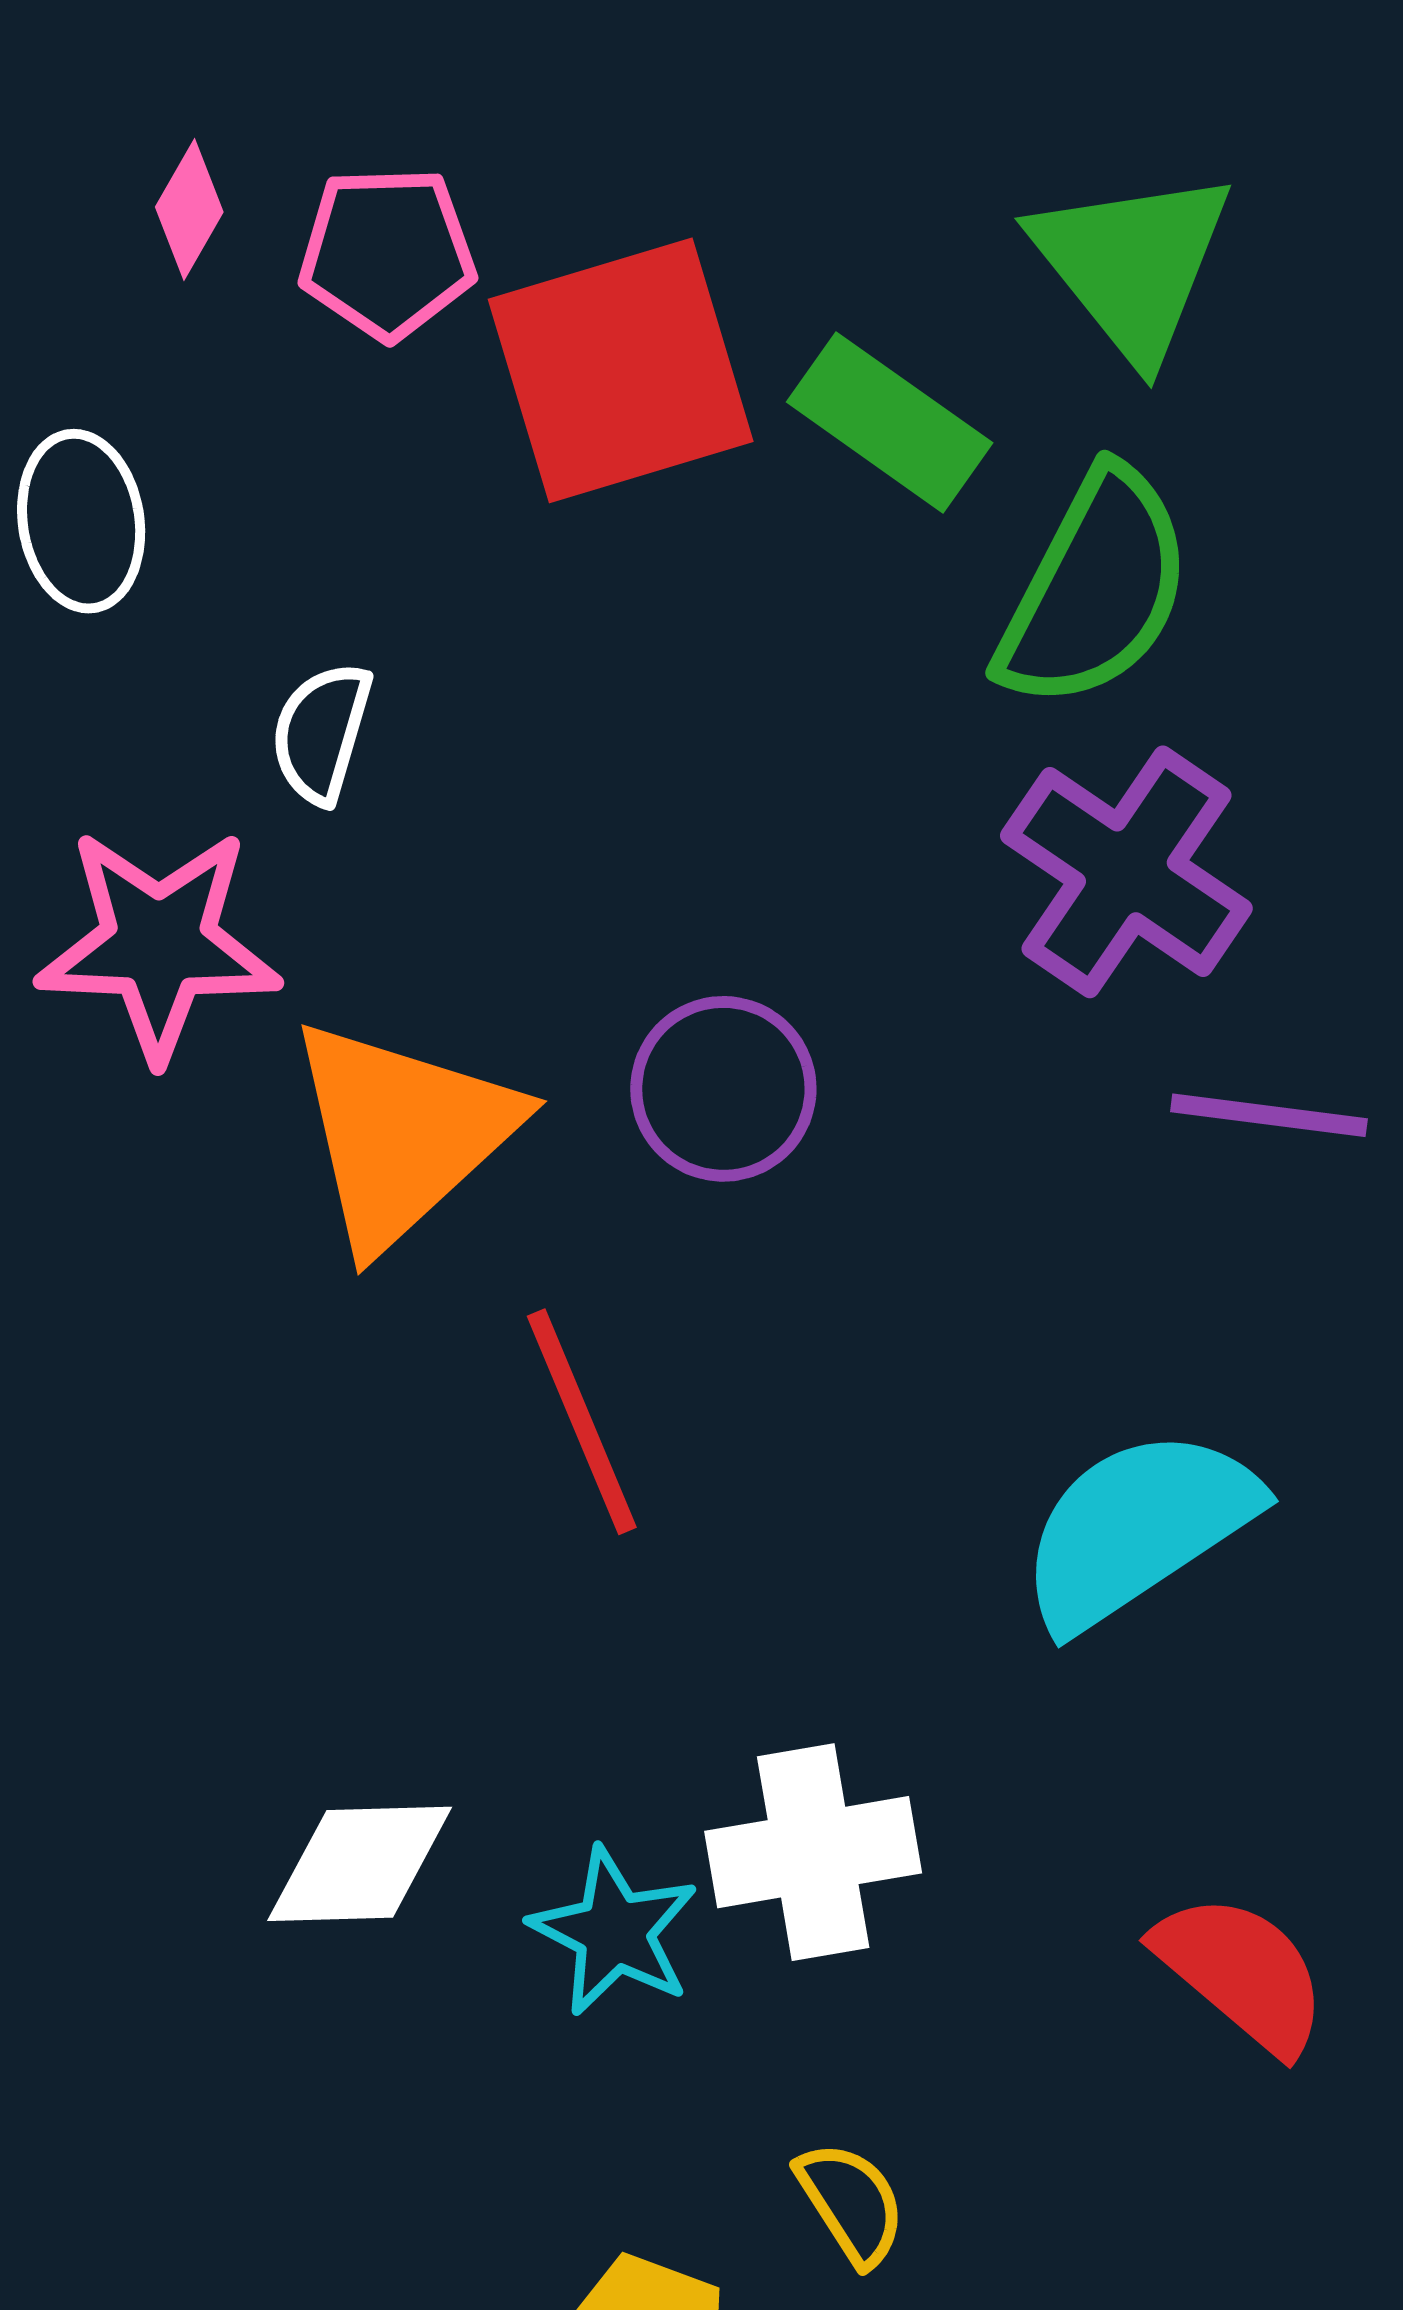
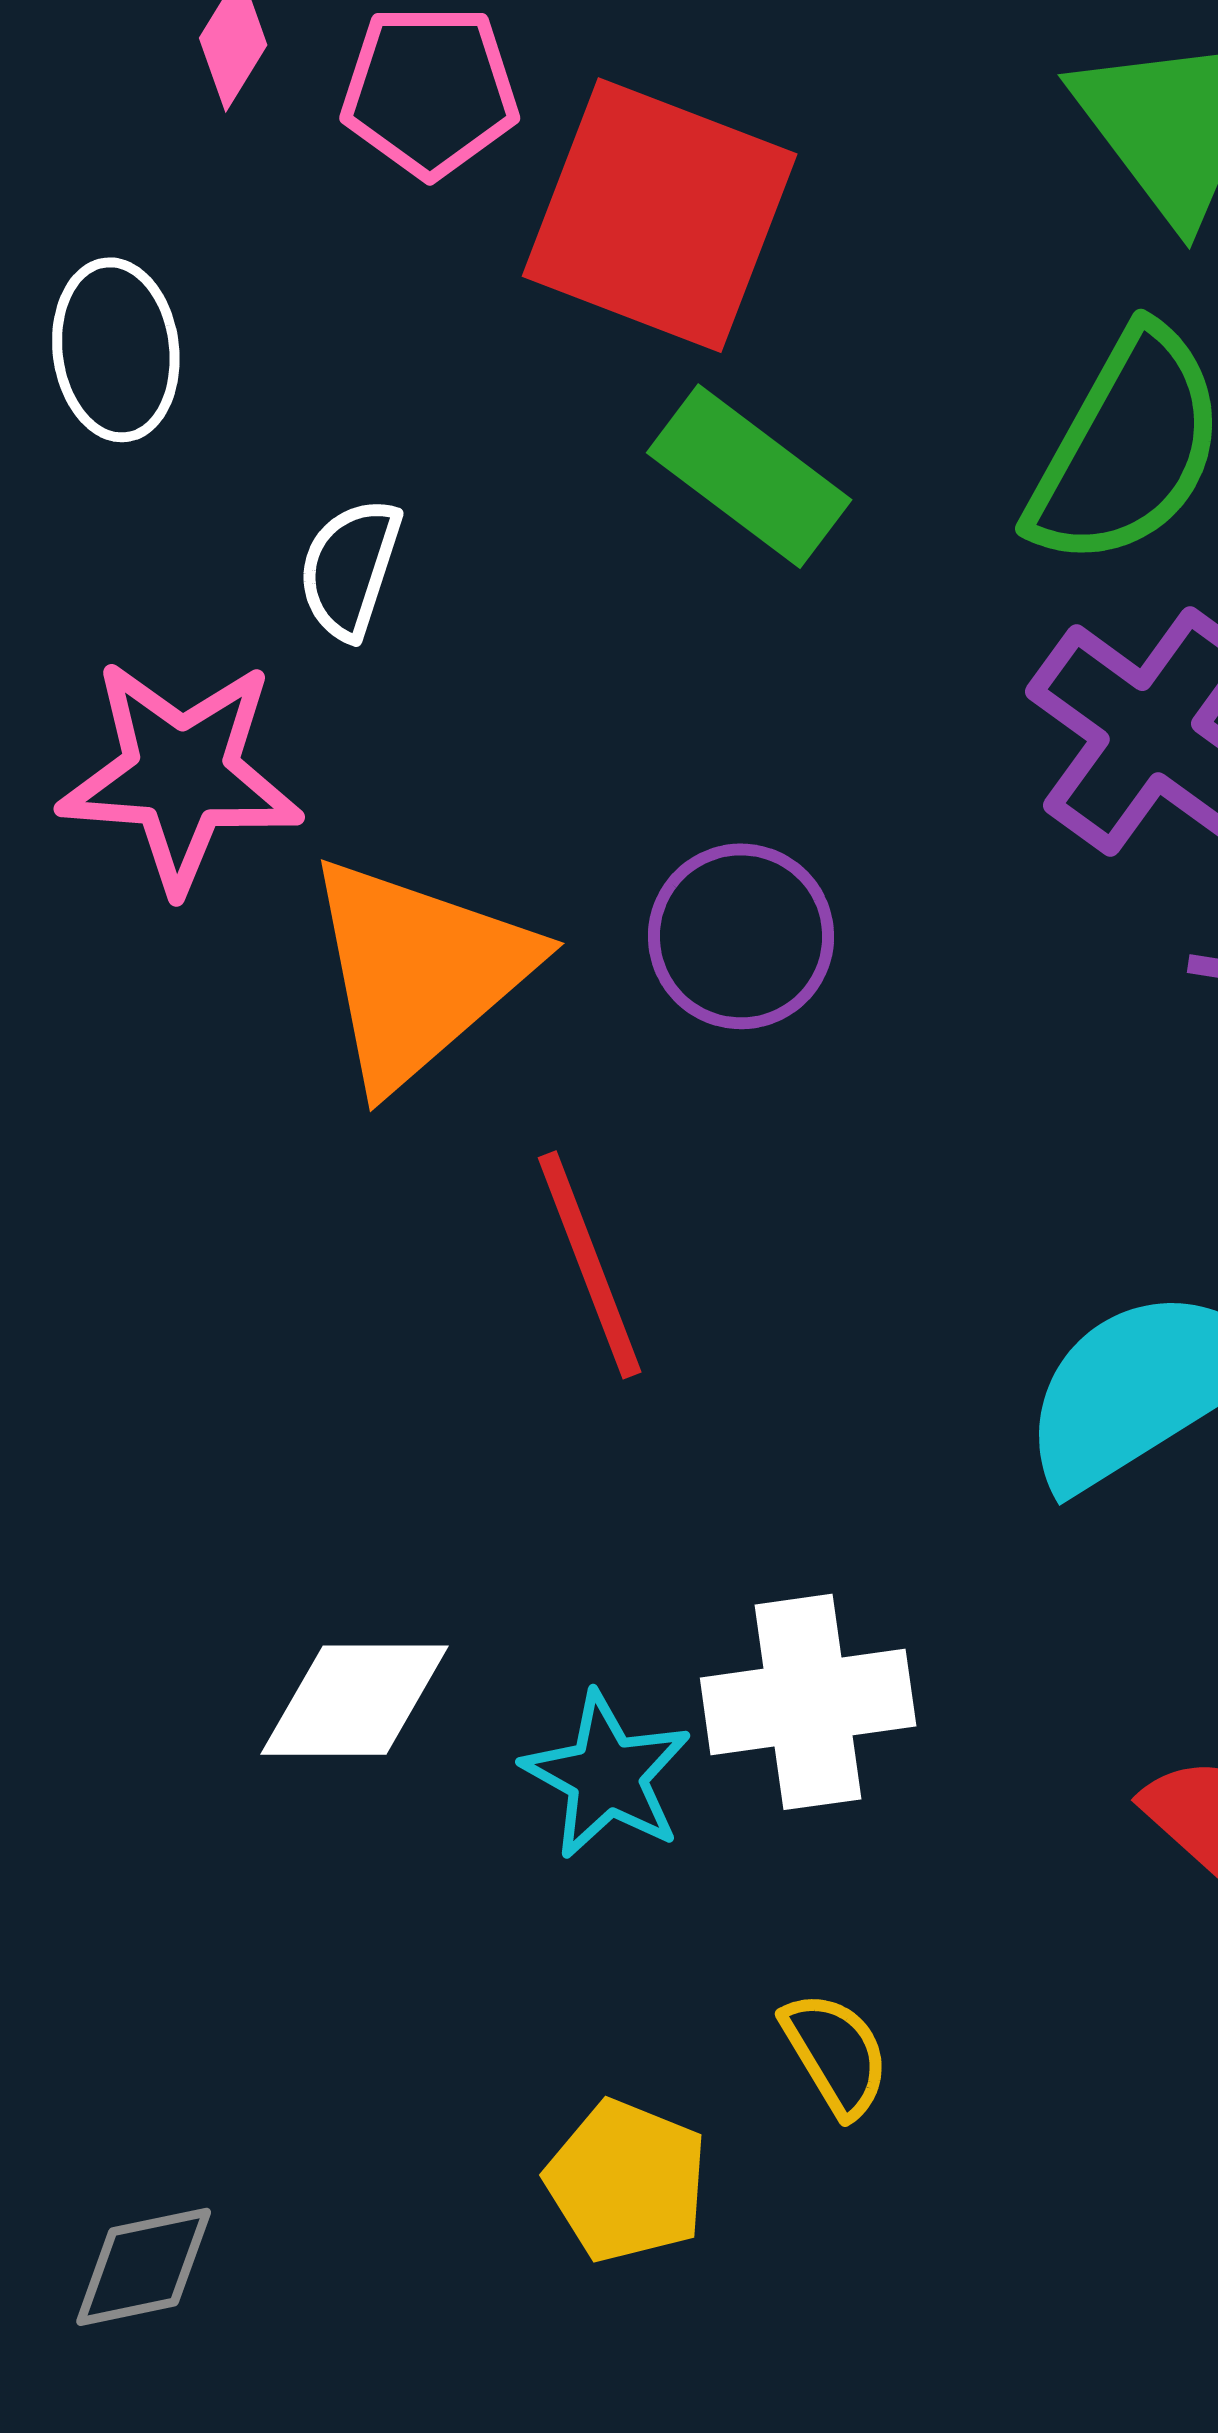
red square: (621, 370) -> (660, 215), turned 36
green rectangle: (890, 422) -> (749, 476), moved

